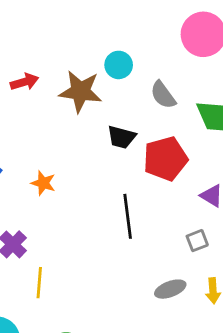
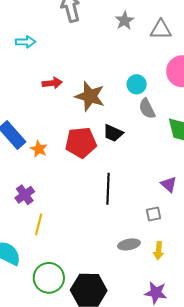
cyan circle: (119, 65) -> (137, 84), moved
red pentagon: (165, 159) -> (81, 143), moved
orange star: (43, 183) -> (39, 149), moved

